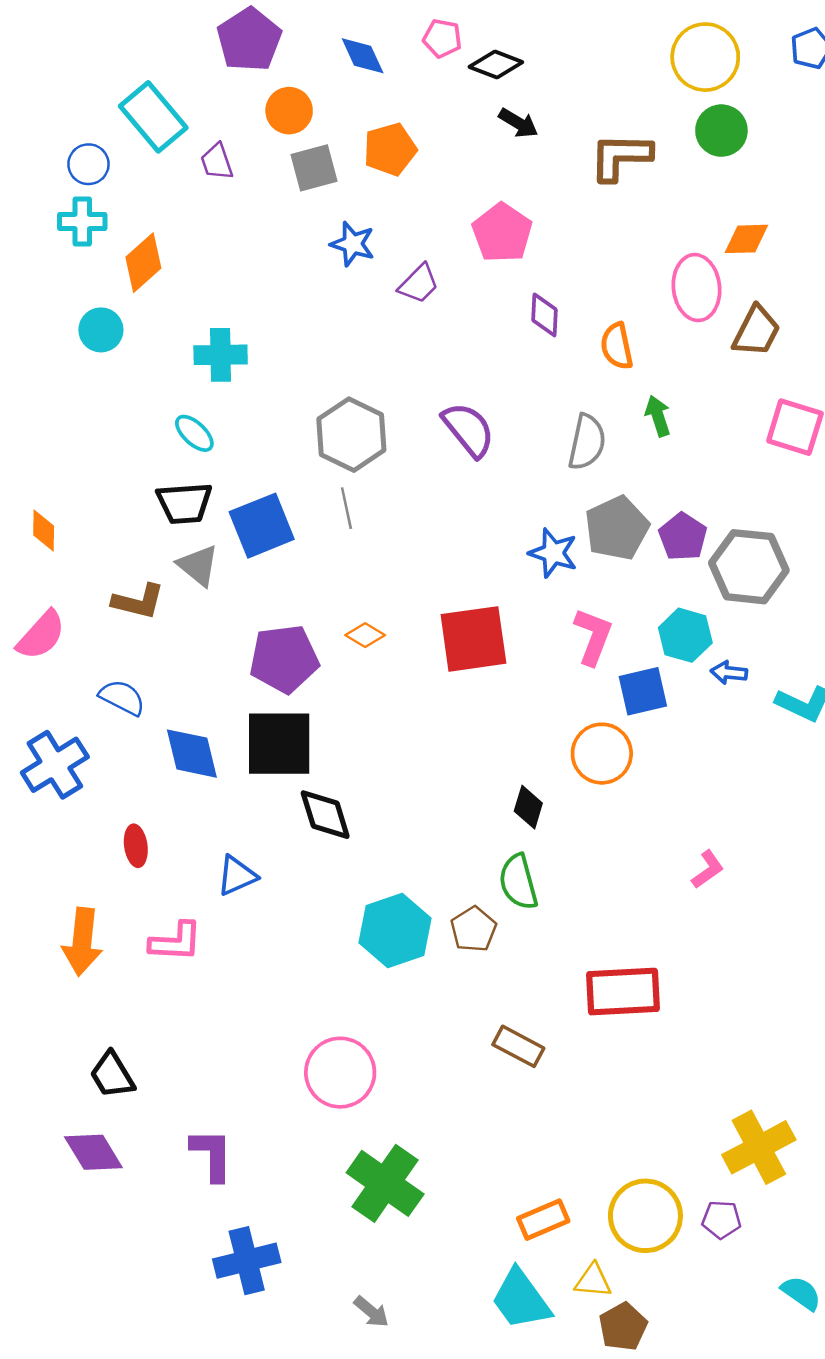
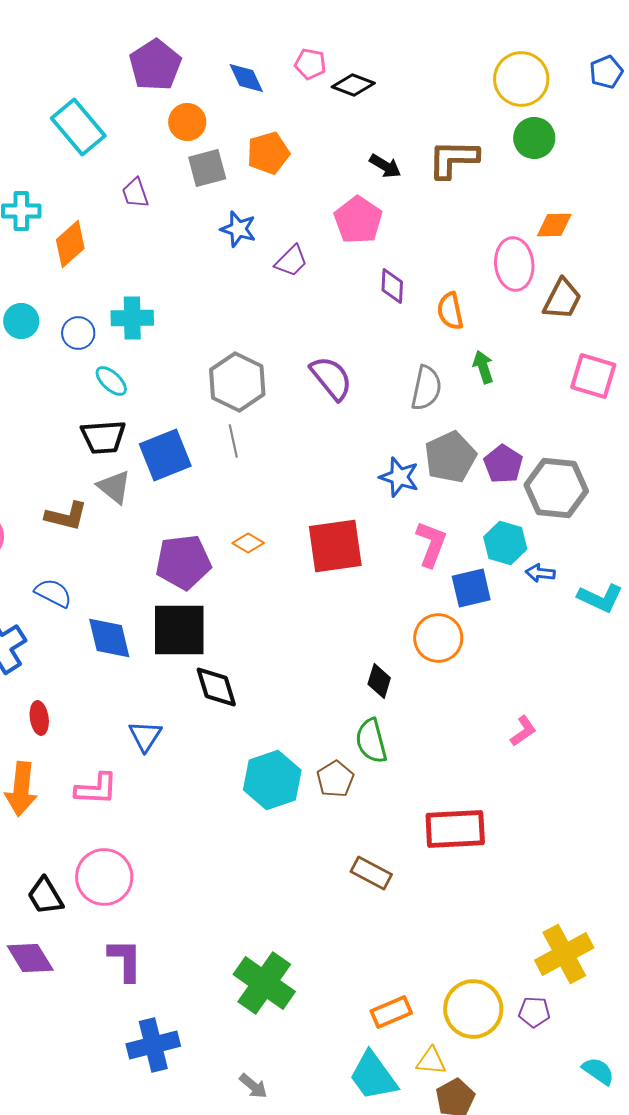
black arrow: (518, 123) -> (385, 166), moved
purple trapezoid: (217, 162) -> (135, 193), moved
blue circle: (88, 164) -> (78, 333), moved
cyan circle: (101, 330) -> (21, 321), moved
red ellipse: (136, 846) -> (39, 718), moved
blue triangle: (237, 876) -> (145, 736), turned -33
pink circle: (340, 1073) -> (104, 877), moved

